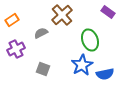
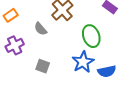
gray semicircle: (41, 33) -> (41, 29), turned -104

